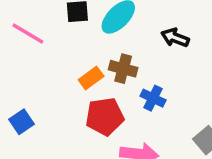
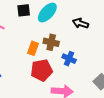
orange rectangle: (91, 78) -> (33, 48), turned -32

